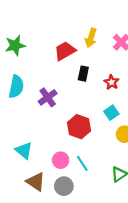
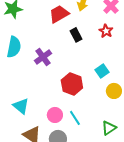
black rectangle: (83, 74) -> (76, 35), turned -40
red star: (111, 82) -> (106, 31), moved

